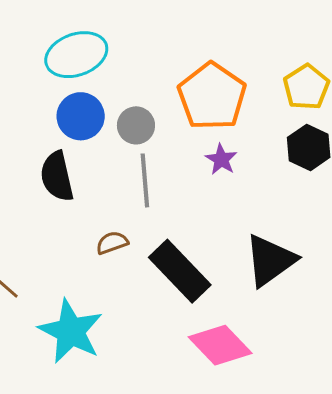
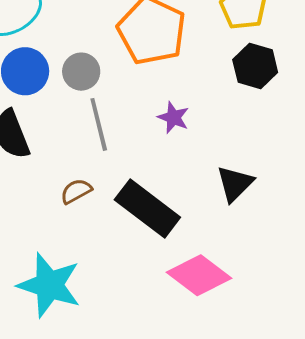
purple star: (221, 159) -> (173, 118), moved
black triangle: (270, 260) -> (235, 184), size x0.7

